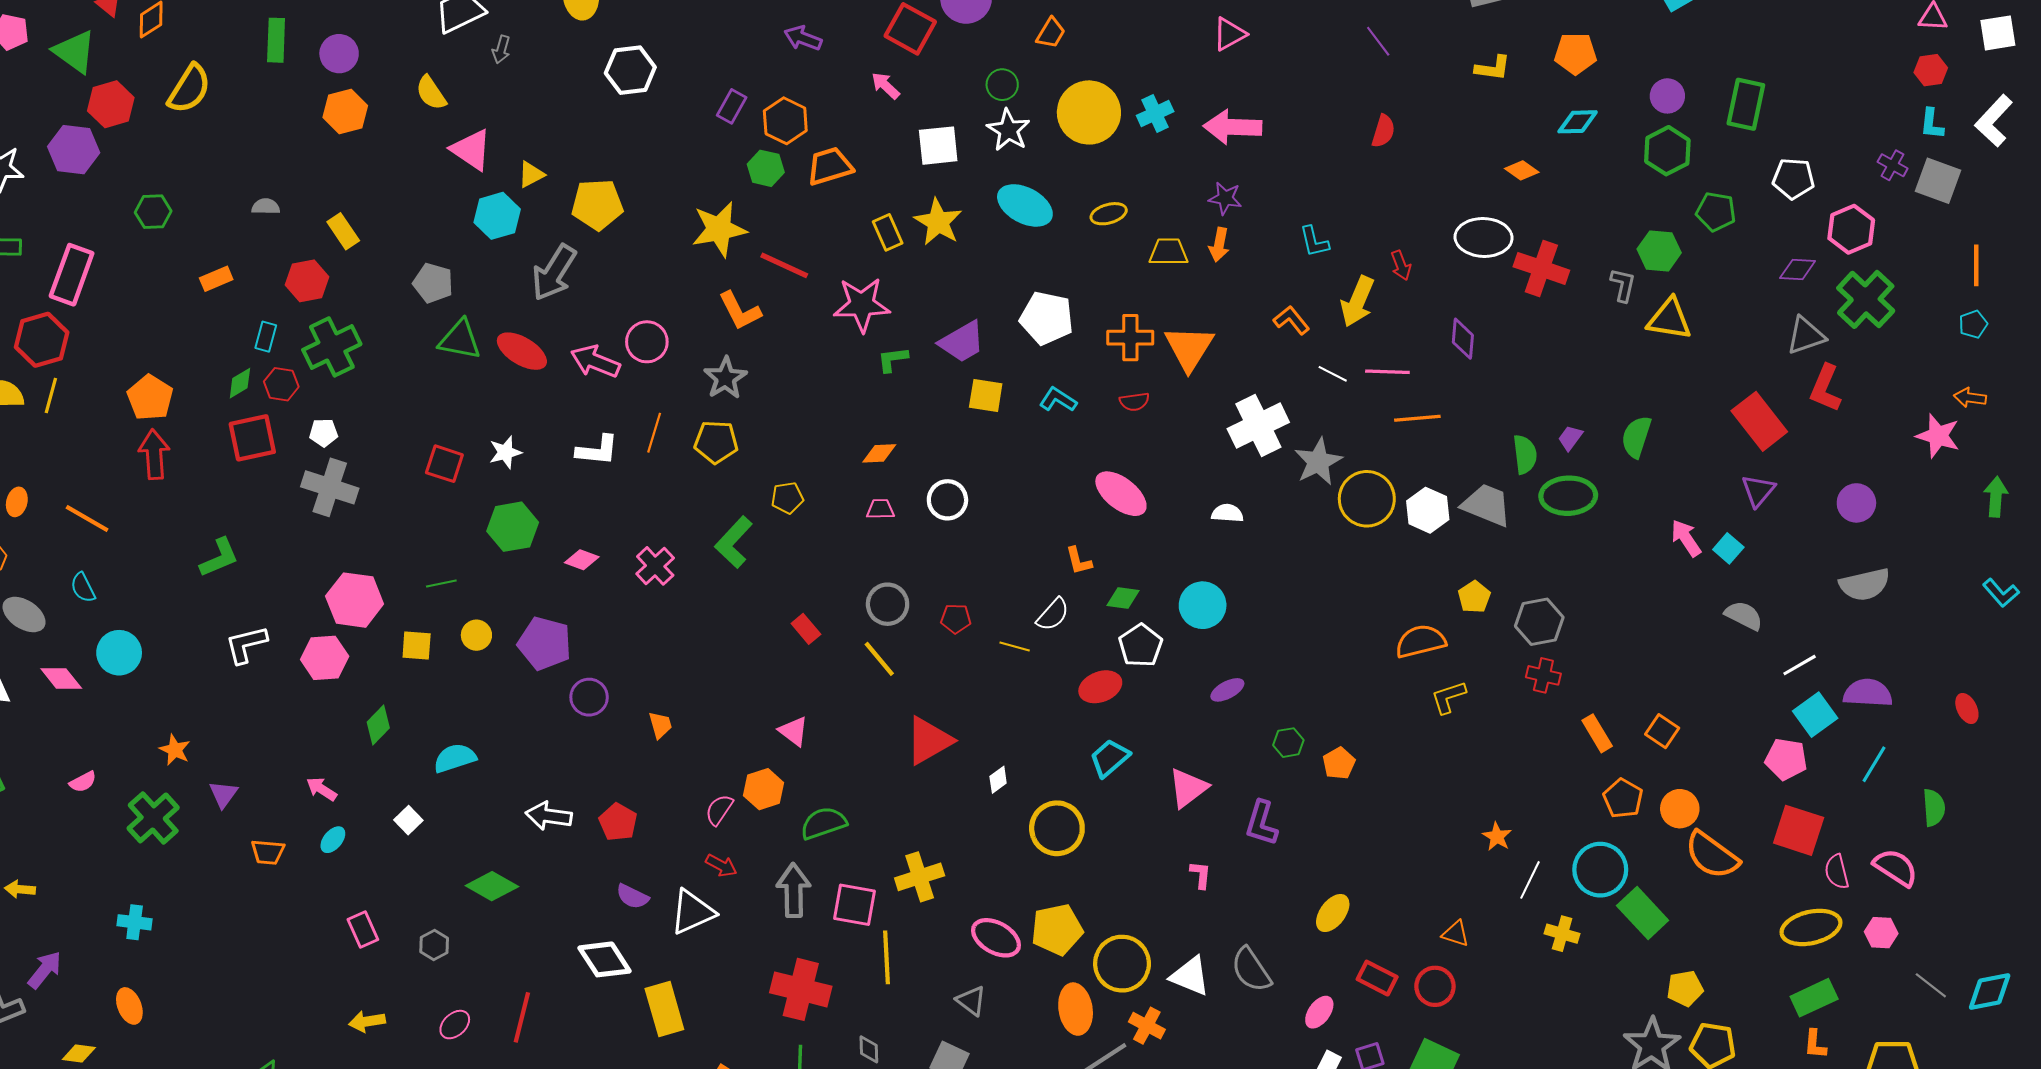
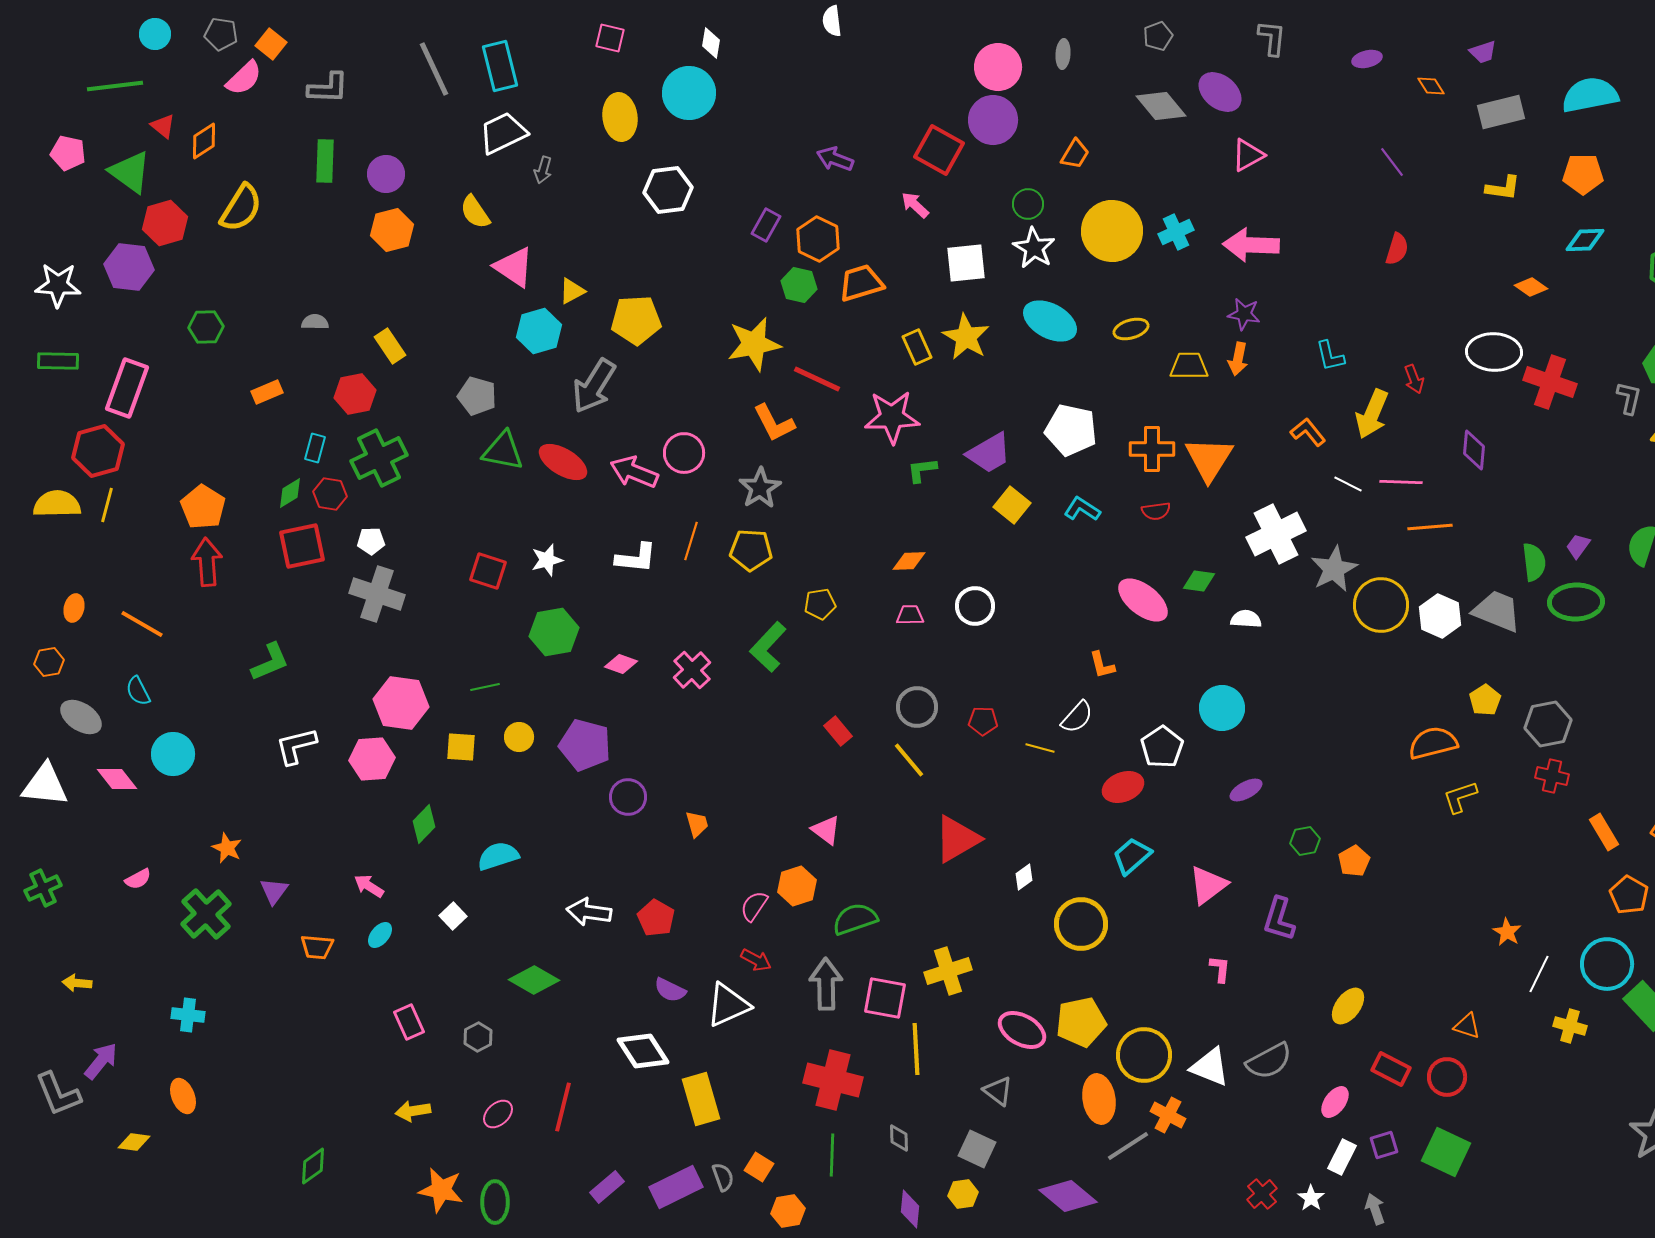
yellow square: (986, 396) -> (1012, 505), turned 30
green diamond: (1123, 598) -> (1199, 581), moved
gray semicircle: (1251, 970) -> (1269, 1061), turned -84

